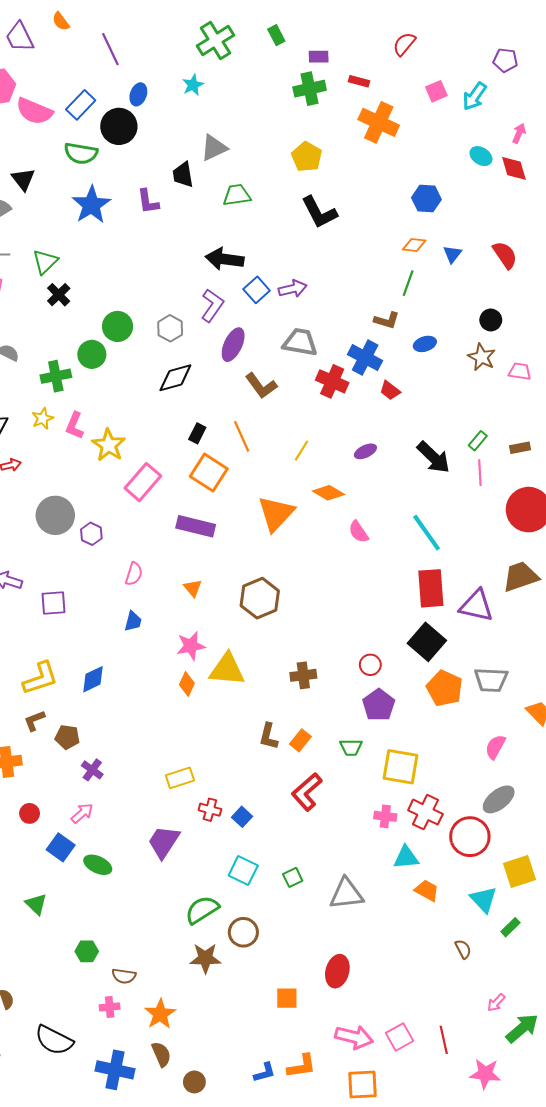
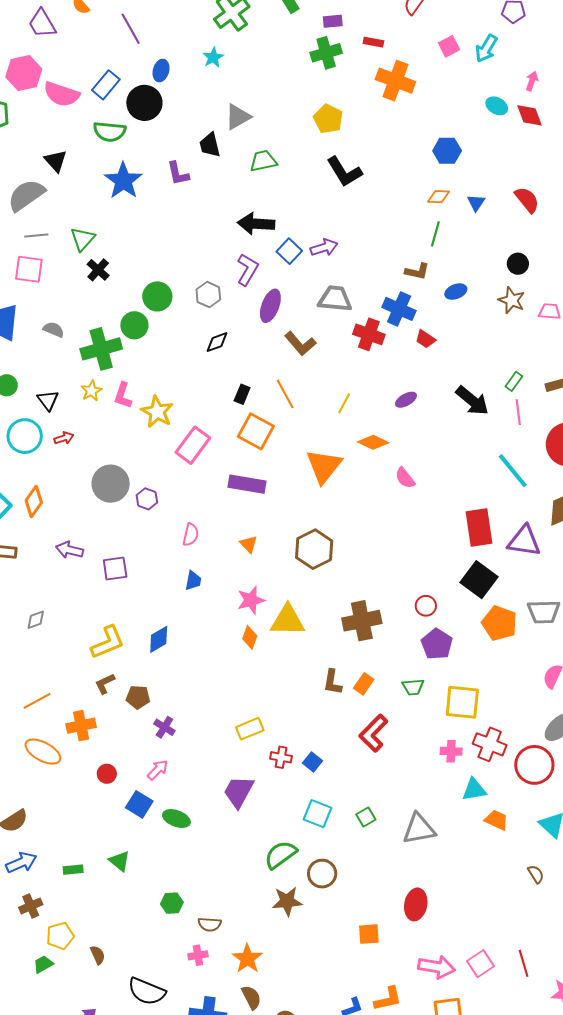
green cross: (56, 376) -> (101, 349), size x1.4
black diamond: (175, 378) -> (217, 342), size x0.7
cyan line: (427, 533) -> (513, 471), moved
brown cross: (303, 675) -> (362, 621), size x1.5

